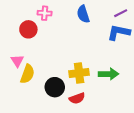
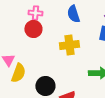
red circle: (28, 29) -> (33, 29), moved
yellow cross: (79, 73) -> (69, 45), moved

